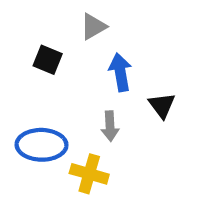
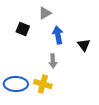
black triangle: (162, 105) -> (84, 45), moved
blue ellipse: (41, 145) -> (16, 84), moved

